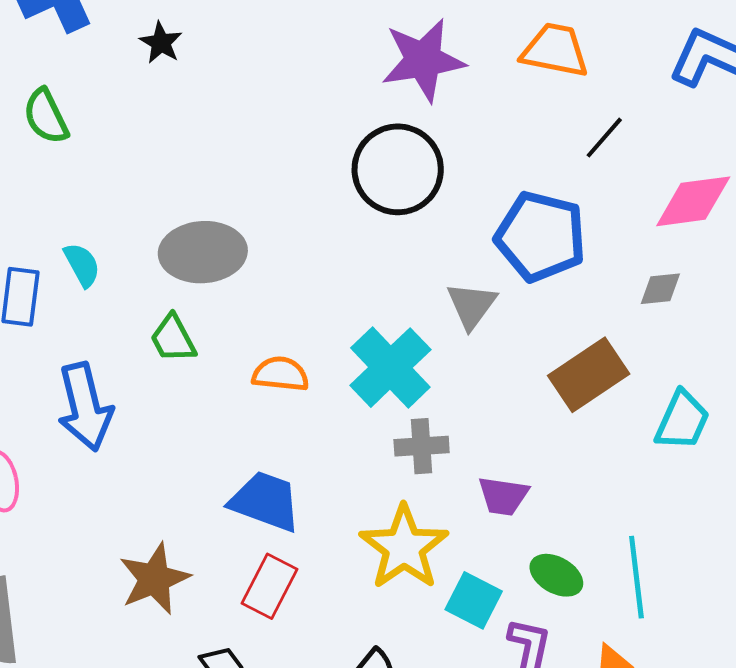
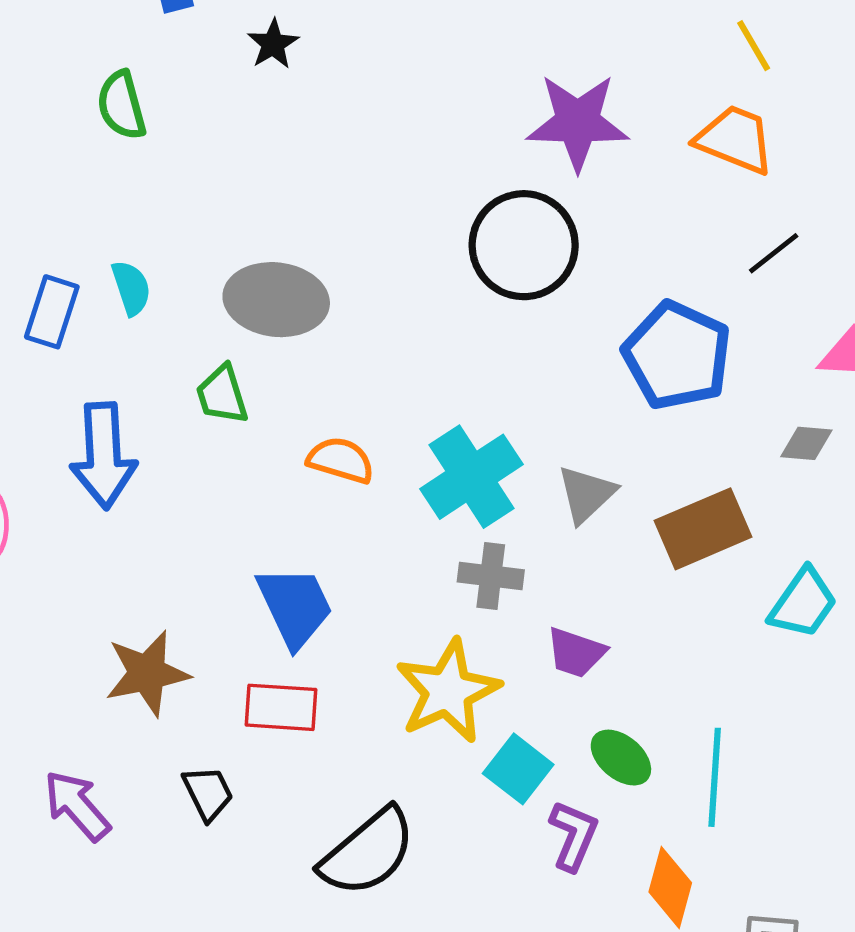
gray triangle: (472, 305) -> (586, 494), moved
blue trapezoid: (265, 501) -> (295, 606), turned 34
red rectangle: (269, 586) -> (281, 707), turned 56

